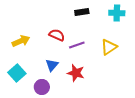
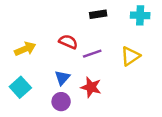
purple circle: (42, 87) -> (61, 102), moved

